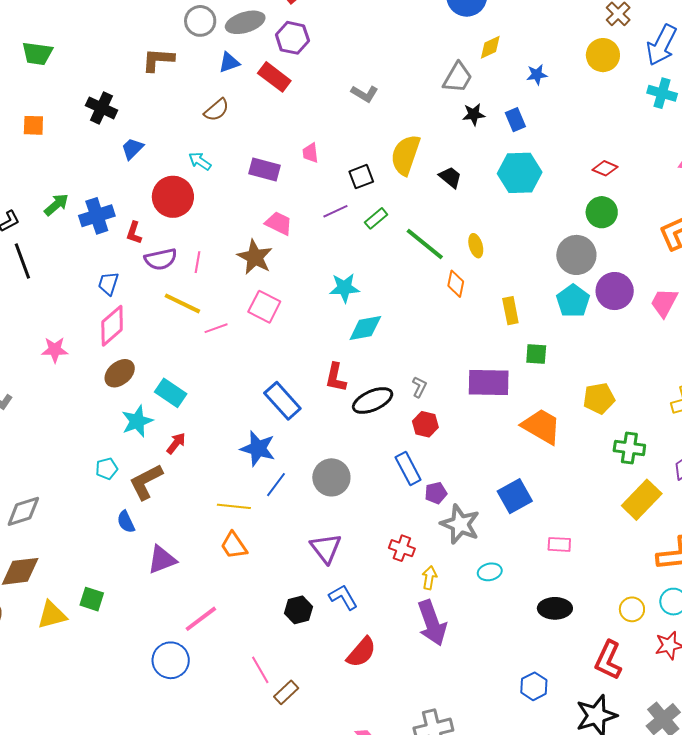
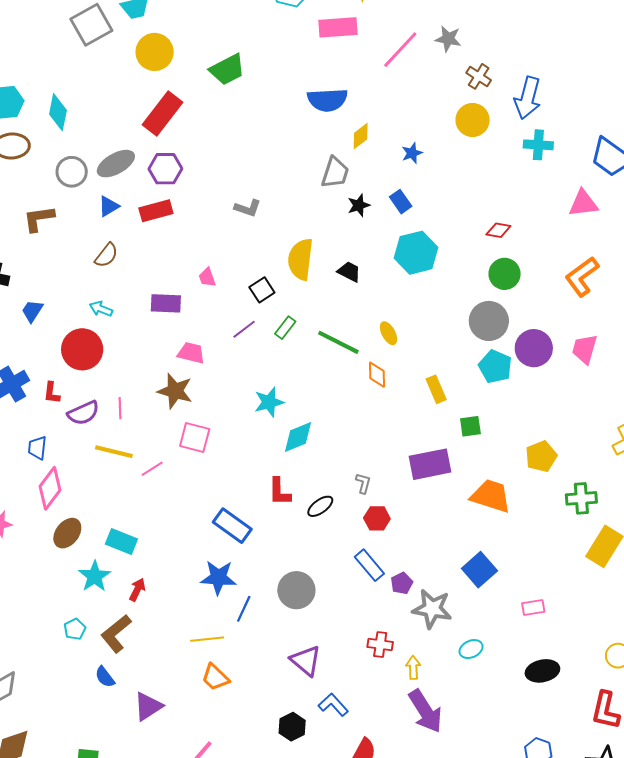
red rectangle: (274, 77) -> (156, 211), turned -40
black ellipse: (373, 400) -> (320, 506), size x0.7

